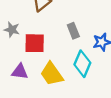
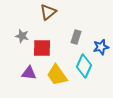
gray rectangle: (73, 31) -> (76, 37), turned 40

